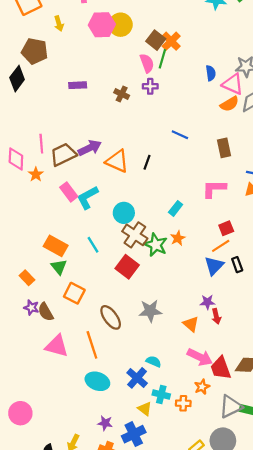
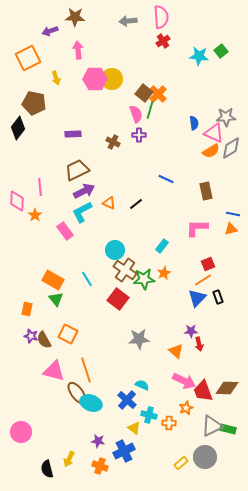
brown trapezoid: (63, 155) -> (77, 170), moved
orange triangle: (117, 161) -> (109, 203), size x0.6
black line: (147, 162) -> (136, 204), turned 32
cyan L-shape: (88, 197) -> (82, 212), moved
green star: (156, 245) -> (144, 279), turned -30
orange rectangle: (27, 278) -> (27, 309), turned 56
orange square: (74, 293) -> (68, 334), moved
brown ellipse: (111, 317) -> (77, 393), moved

